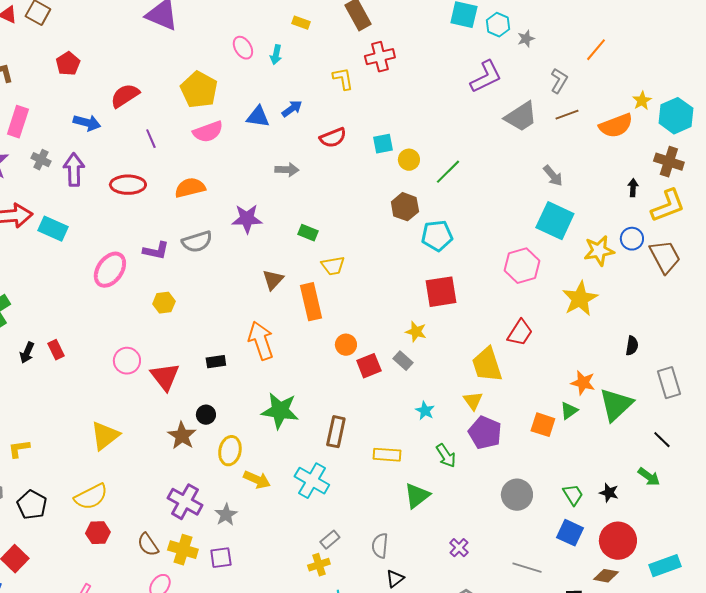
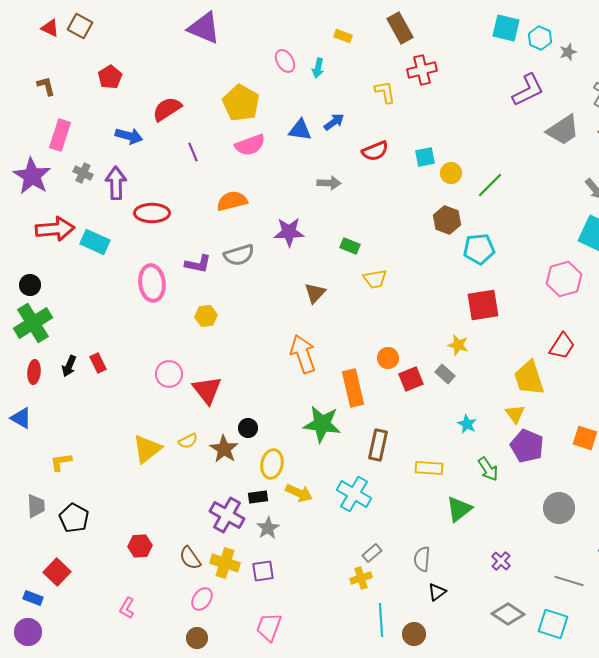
red ellipse: (128, 185) -> (152, 213), moved
pink ellipse: (110, 270) -> (152, 283), turned -42
orange rectangle: (311, 302) -> (353, 388), moved
black rectangle: (216, 362) -> (258, 497), moved
yellow semicircle: (91, 497) -> (188, 441), moved, size x0.6

